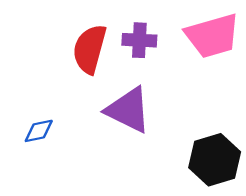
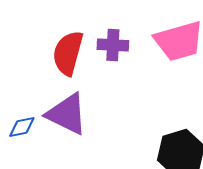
purple triangle: (128, 110) -> (67, 114), moved

